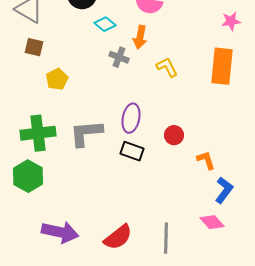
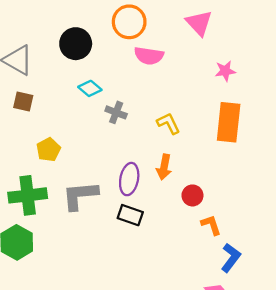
pink star: (231, 21) -> (225, 71), moved
cyan diamond: (105, 24) -> (90, 88), moved
orange arrow: (140, 37) -> (164, 167), moved
yellow pentagon: (57, 79) -> (48, 150), moved
red circle: (174, 135) -> (192, 195), moved

